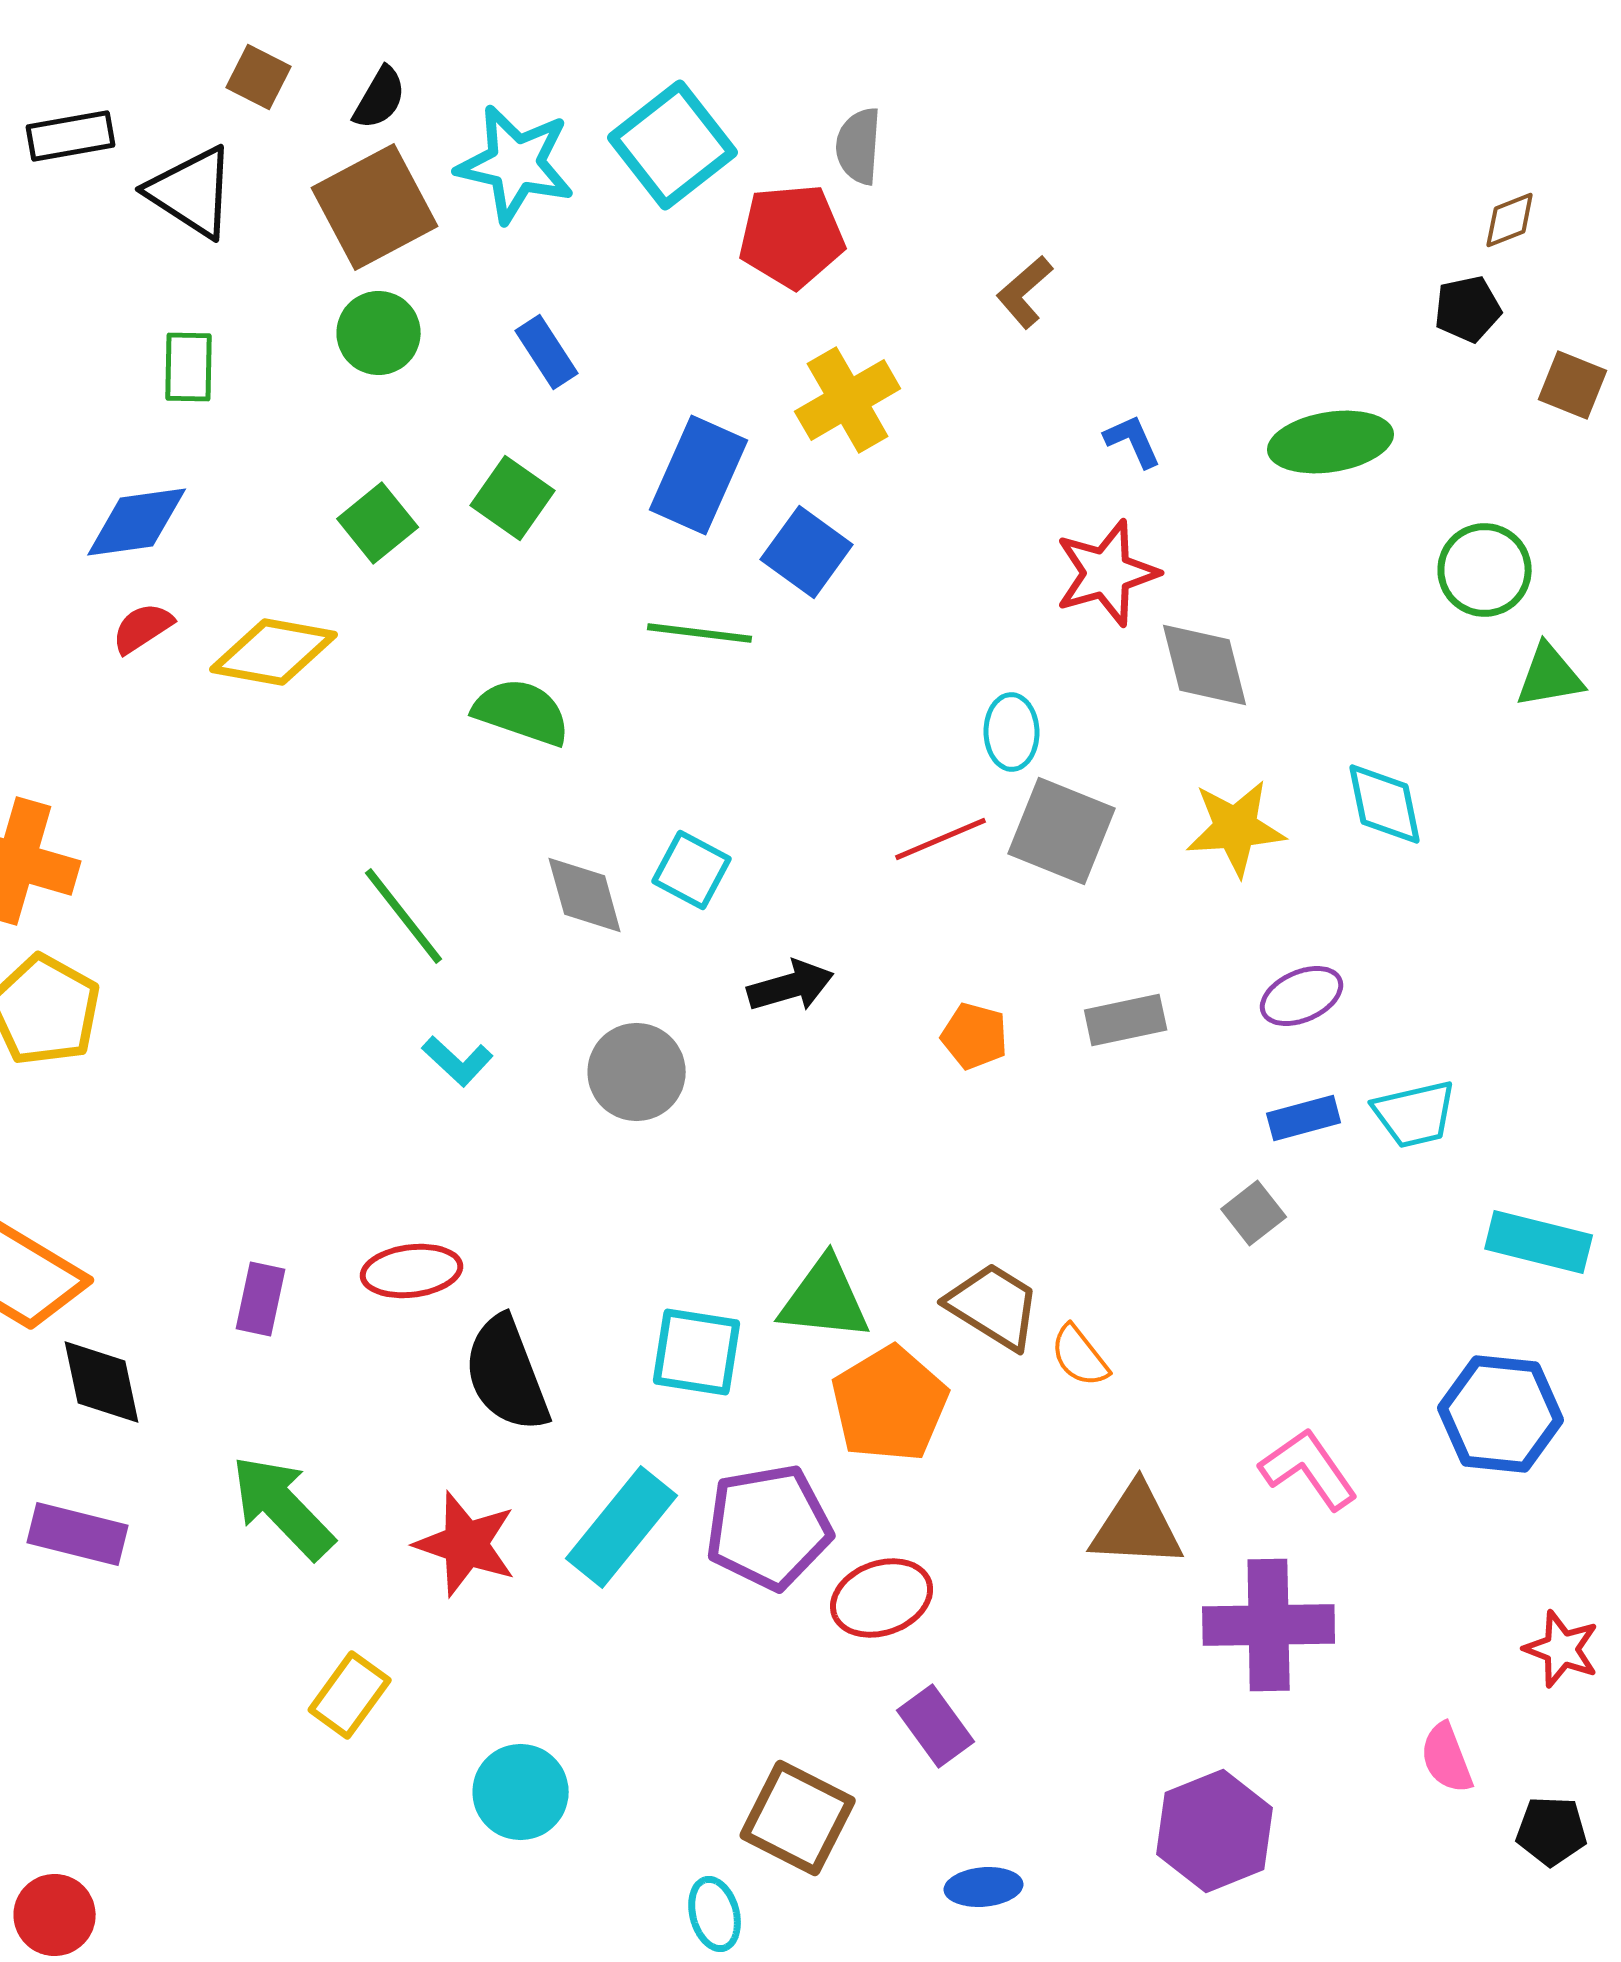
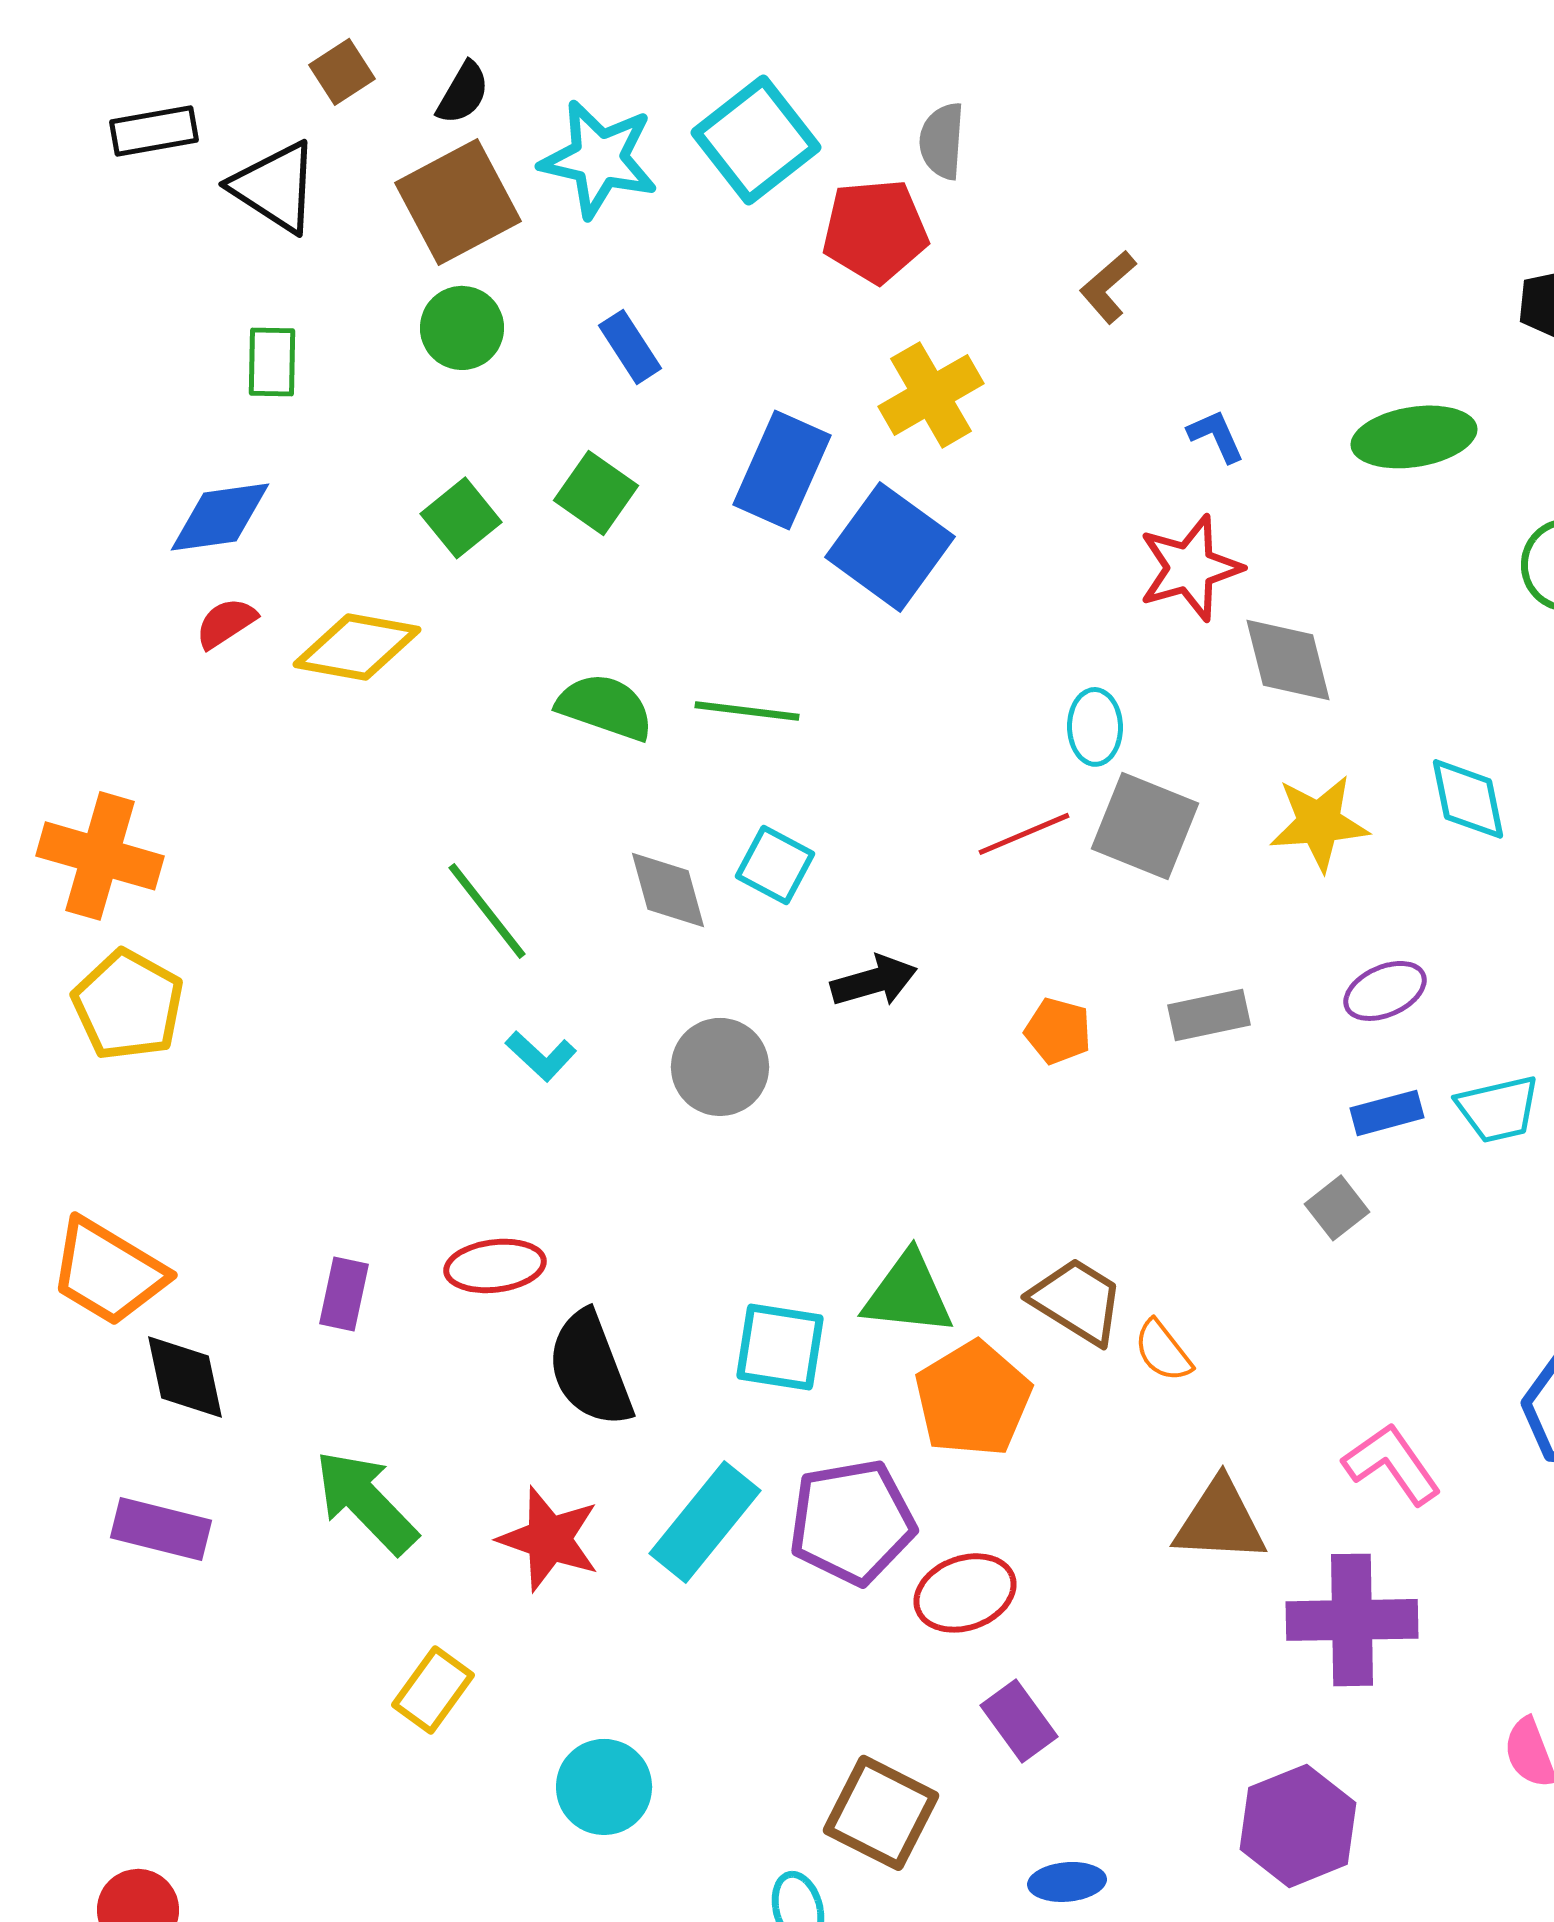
brown square: (259, 77) -> (342, 72), turned 30
blue square: (807, 552) -> (890, 547), size x1.4
green line: (700, 633) -> (747, 711), moved

